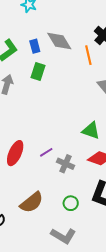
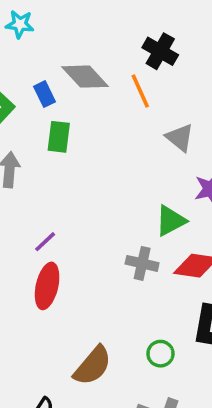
green triangle: (91, 130) -> (171, 221), turned -36
purple line: (46, 152) -> (45, 242), moved
gray cross: (66, 164) -> (142, 263), moved

